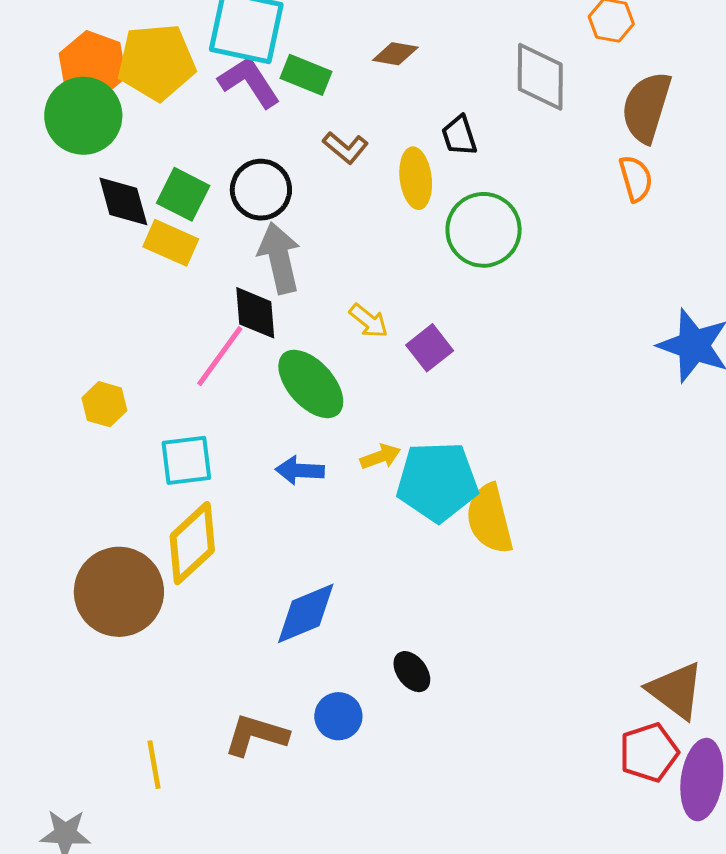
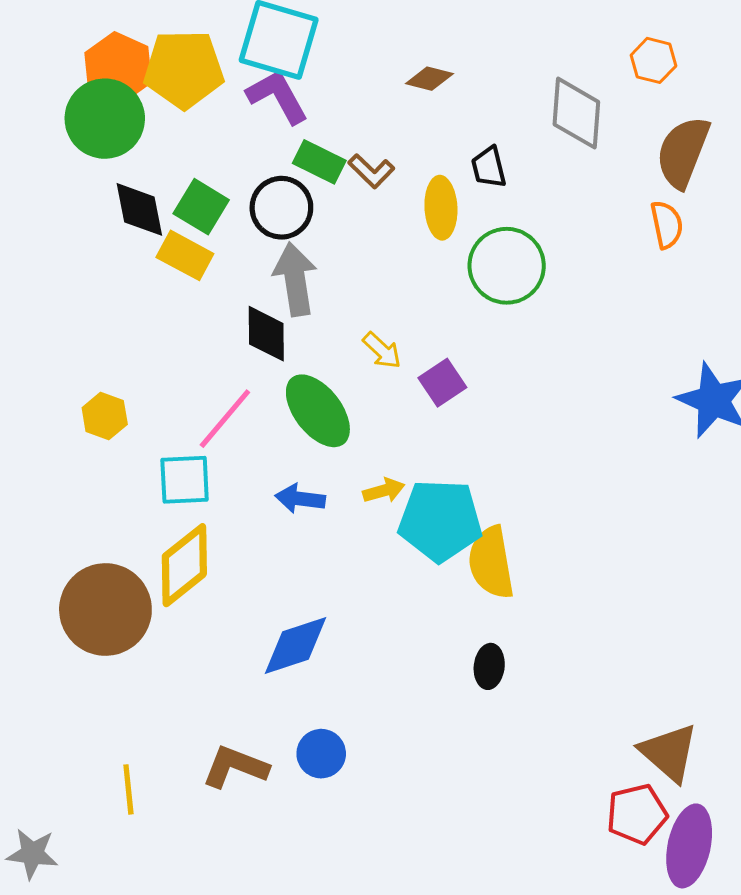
green rectangle: (306, 75) -> (319, 162), moved
pink line: (220, 356) -> (225, 419), moved
black ellipse: (412, 672) -> (489, 666), moved, turned 39

